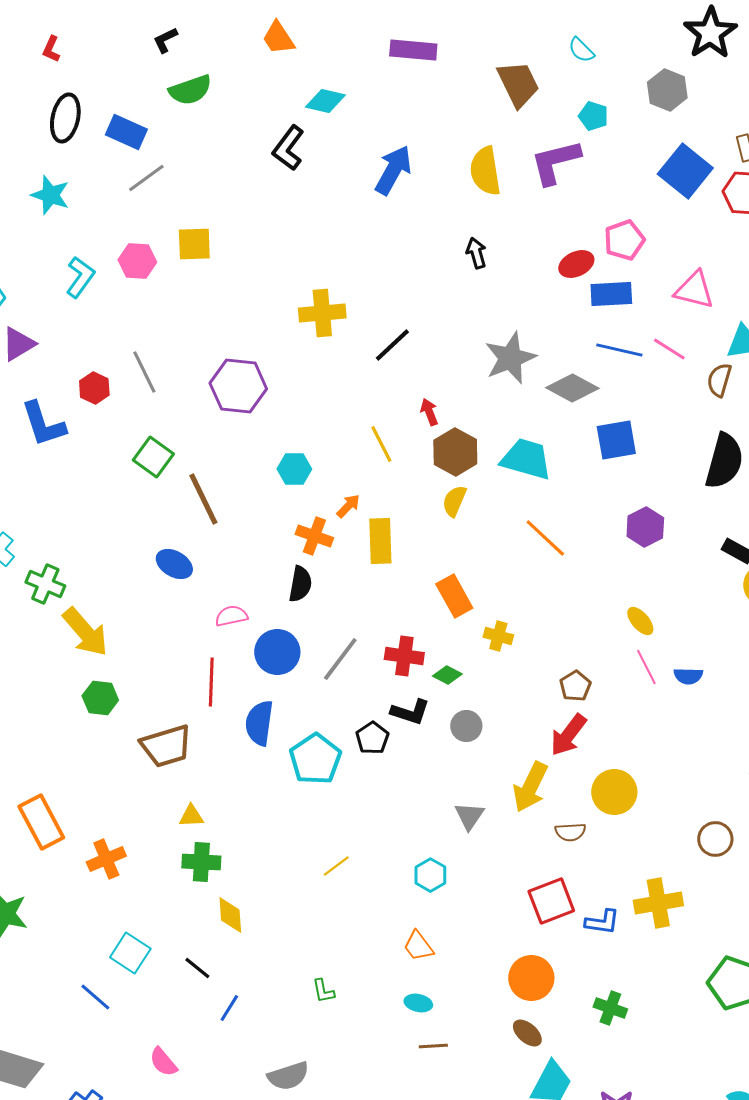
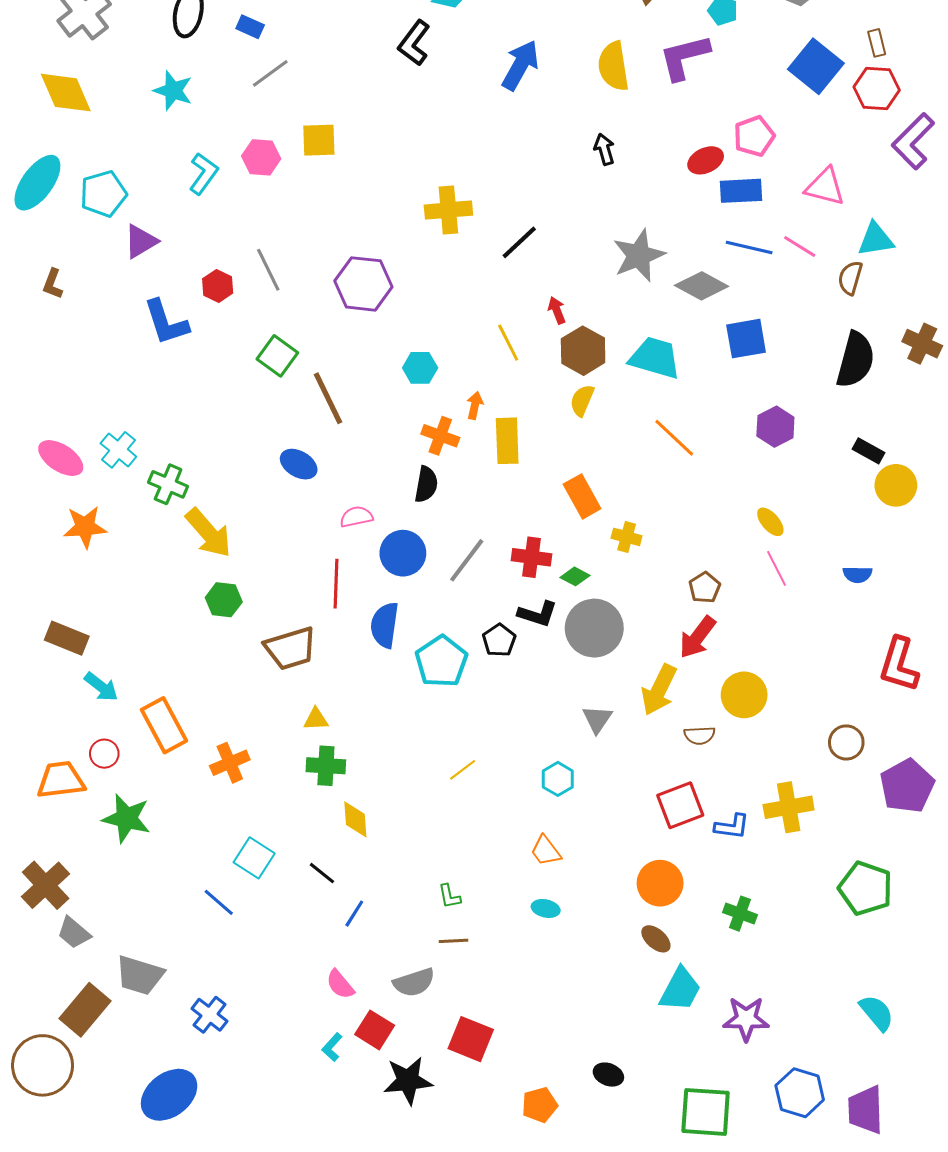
blue rectangle: (126, 132) -> (250, 27), size x0.7
orange arrow: (348, 506) -> (475, 405), turned -32
blue semicircle: (688, 676) -> (857, 574), moved
gray circle: (466, 726) -> (594, 628), size x1.8
brown line: (433, 1046) -> (454, 941), moved
pink semicircle: (163, 1062) -> (340, 984), moved

